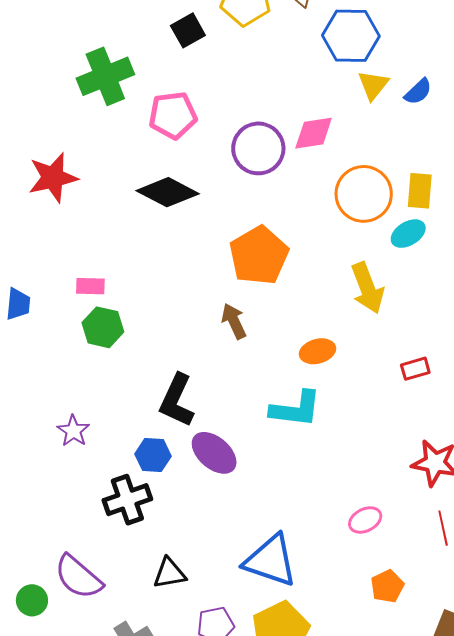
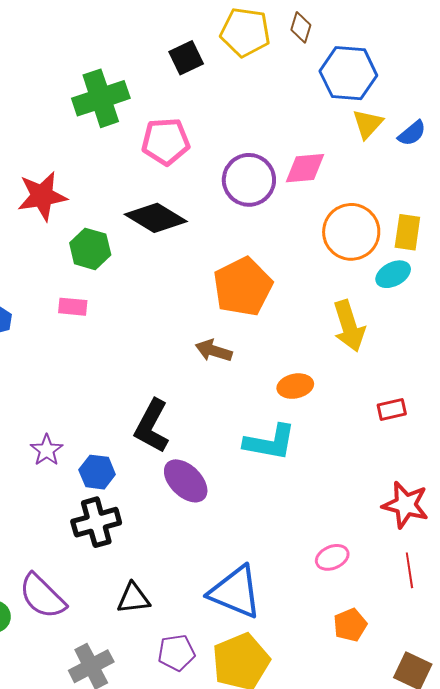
brown arrow: (234, 321) -> (214, 351), turned -51
green hexagon: (103, 327) -> (90, 249), moved
blue hexagon: (153, 455) -> (97, 472), moved

